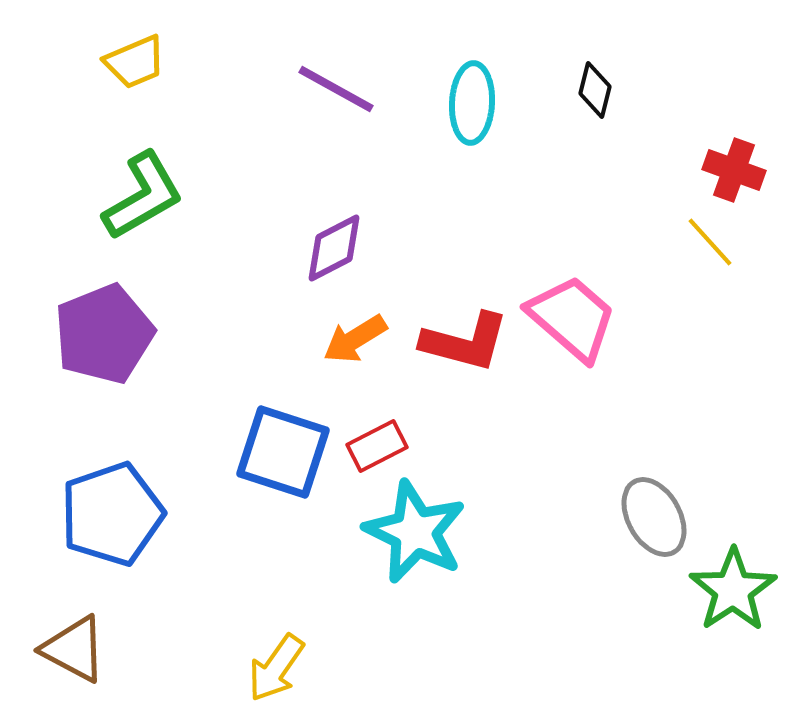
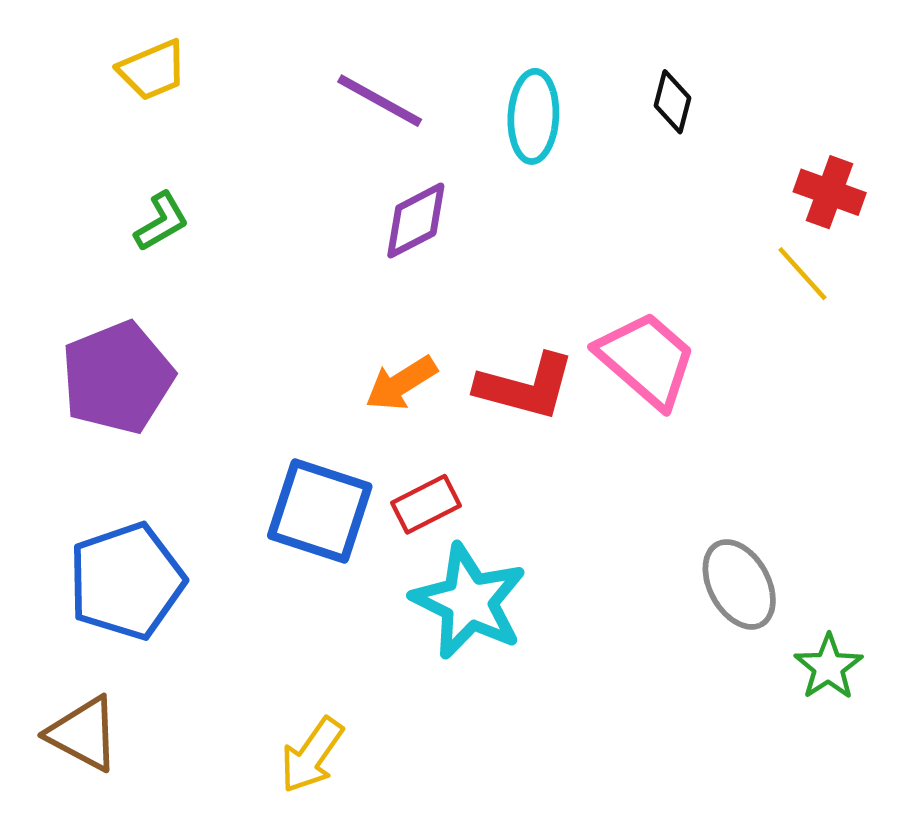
green L-shape: (143, 196) -> (161, 222), size x0.6
purple diamond: (334, 248) -> (416, 220), moved
green star: (733, 590) -> (828, 667), size x0.7

